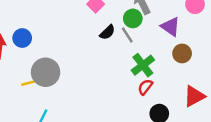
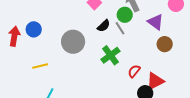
green cross: (143, 65) -> (110, 55), moved
gray circle: (46, 72) -> (73, 42), moved
red triangle: (194, 96) -> (155, 81), moved

